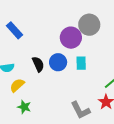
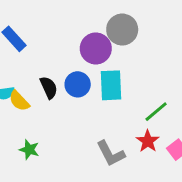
cyan rectangle: (81, 63) -> (111, 85), size x1.5
yellow semicircle: (17, 85) -> (19, 101), moved, turned -91

